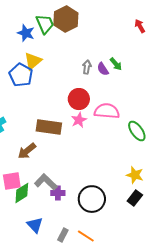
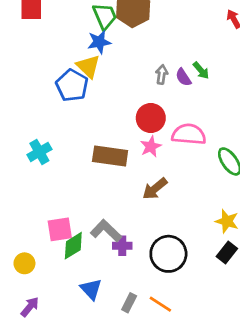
blue star: (26, 33) -> (99, 42), moved, turned -30
yellow triangle: (33, 61) -> (88, 66), turned -36
brown arrow: (27, 151) -> (155, 189), moved

